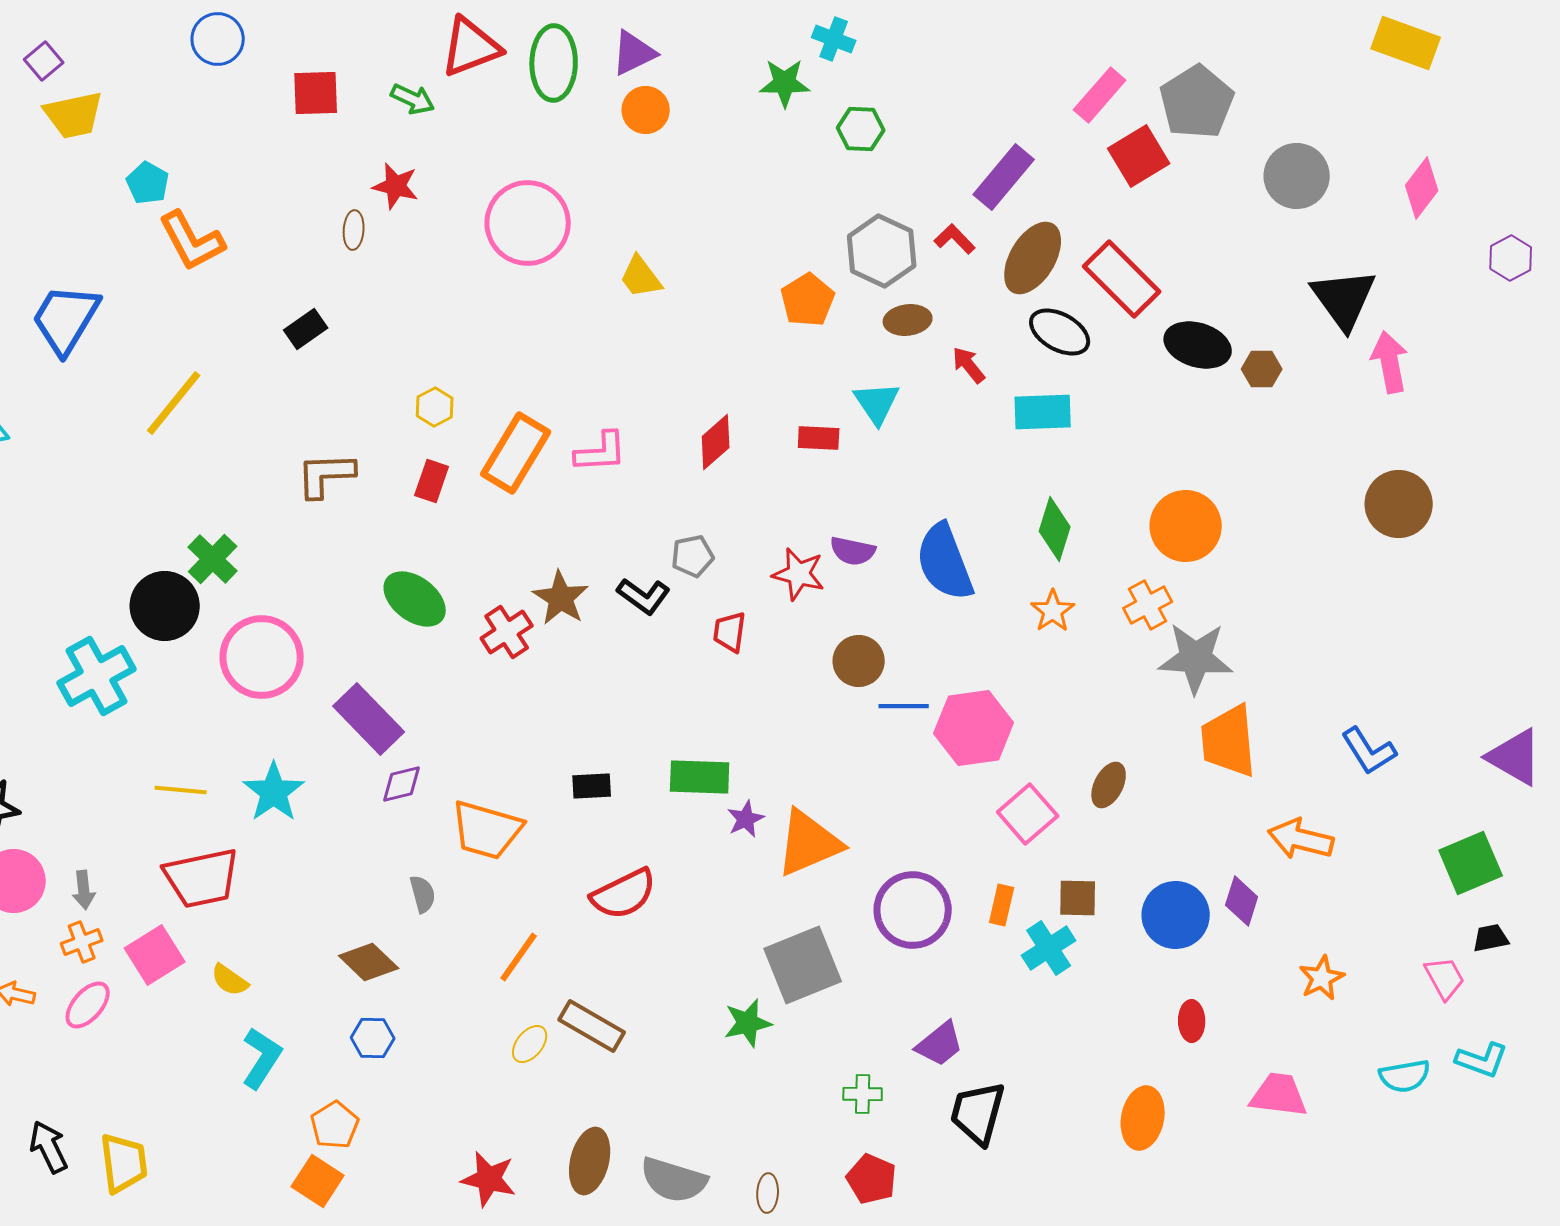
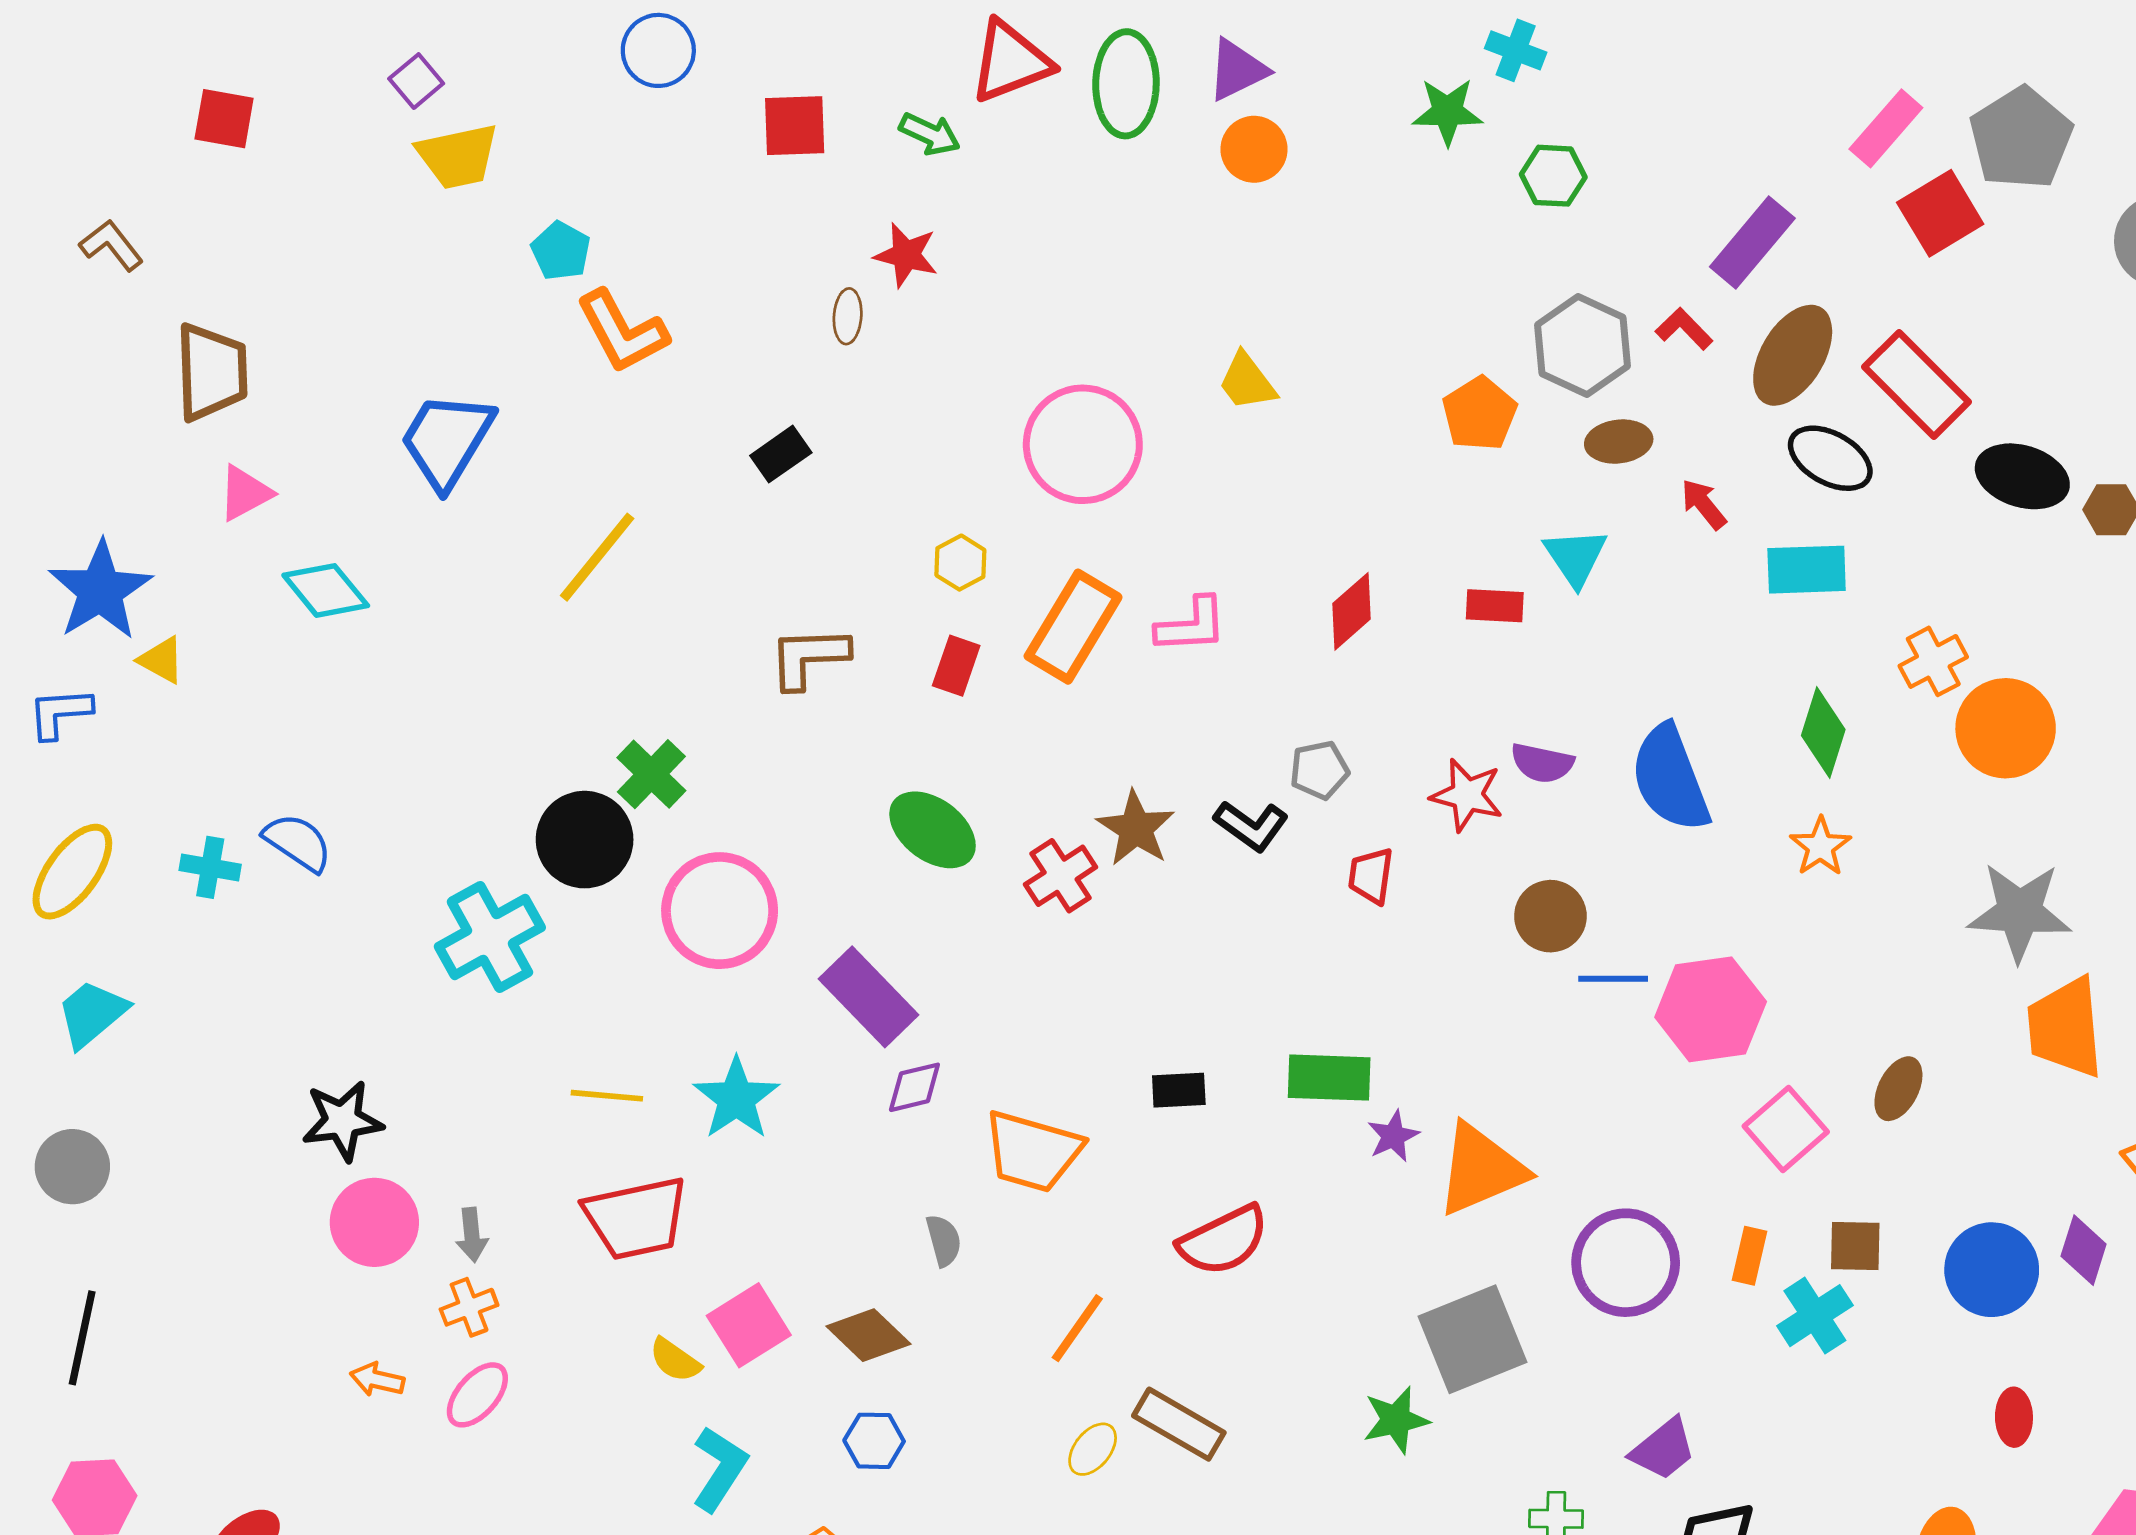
pink circle: (528, 223) -> (1083, 444), moved
orange cross: (1148, 605) -> (1933, 661), moved
pink square: (155, 955) -> (749, 1325), moved

